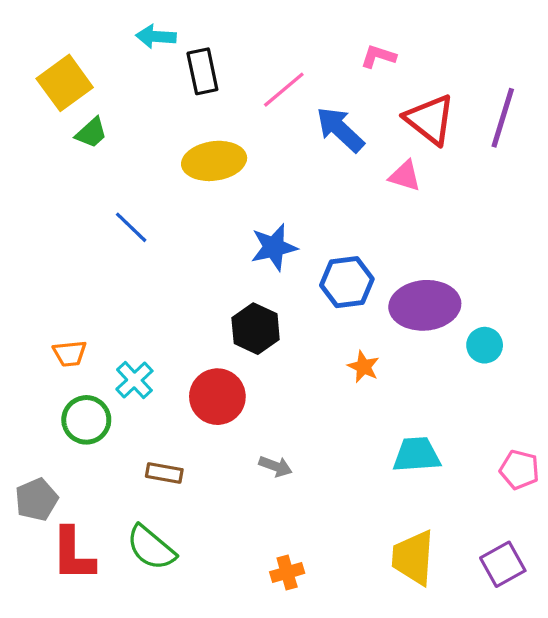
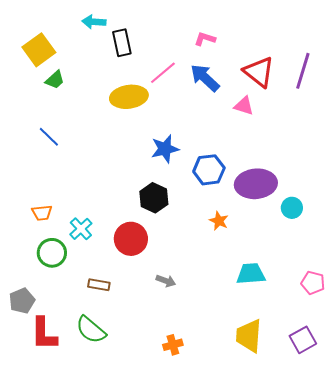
pink L-shape: (378, 56) -> (205, 39), moved
pink line: (284, 90) -> (163, 73), moved
blue line: (131, 227) -> (49, 137), moved

